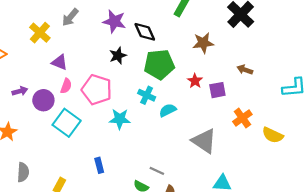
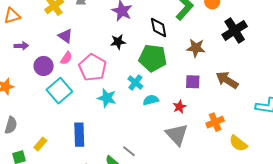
black diamond: (145, 32) -> (159, 27), moved
brown arrow: (245, 70) -> (227, 80), size x1.6
red star: (195, 81) -> (179, 107), moved
purple square: (217, 90) -> (193, 82), moved
purple arrow: (20, 91) -> (21, 46), moved
blue rectangle: (99, 165) -> (79, 135), size x1.6

